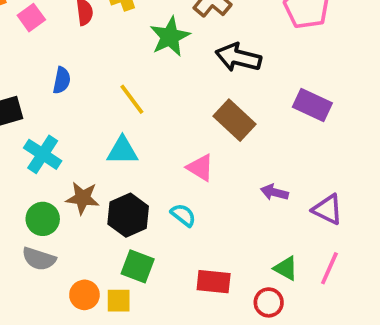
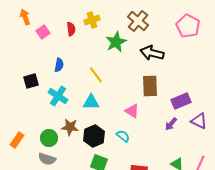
purple rectangle: (312, 105) -> (181, 101), moved, turned -48
brown rectangle: (234, 120) -> (150, 86), turned 45
cyan cross: (43, 154) -> (58, 96), moved
purple arrow: (274, 192) -> (171, 124), turned -64
purple triangle: (328, 209) -> (199, 121), moved

